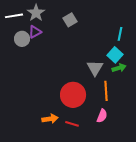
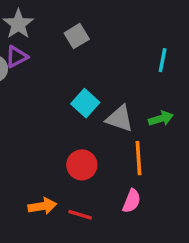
cyan square: (115, 55) -> (85, 103), moved
gray triangle: (95, 68) -> (120, 119), turned -42
red circle: (73, 95) -> (82, 165), size x0.7

